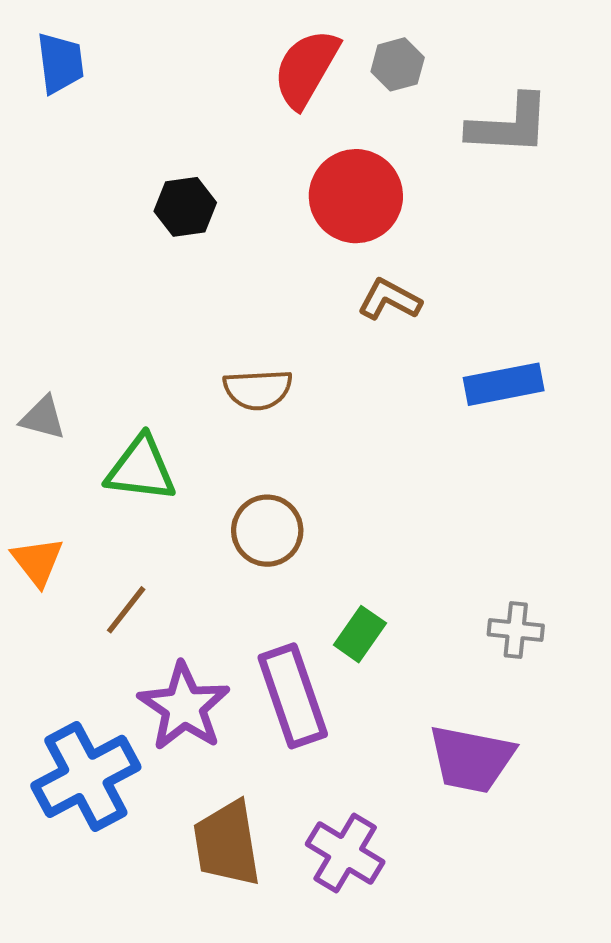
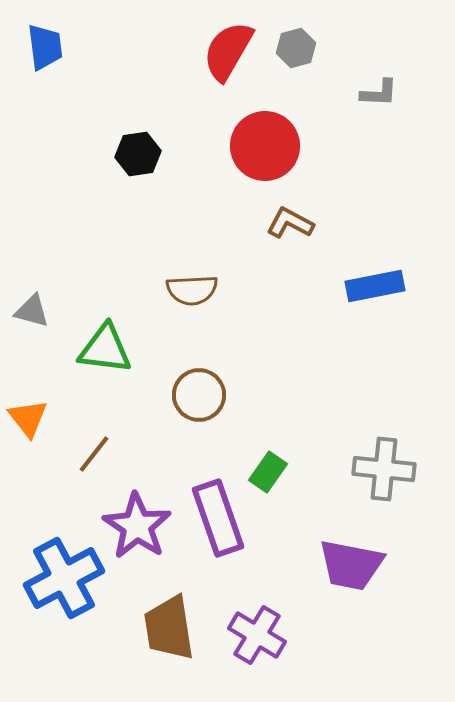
gray L-shape: (509, 125) -> (379, 93), size x0.6
gray cross: (516, 630) -> (384, 469), size x1.5

